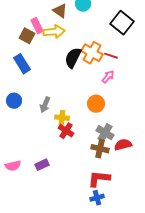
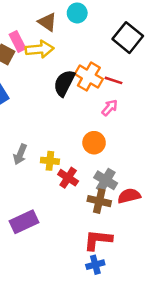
gray arrow: (45, 105) -> (20, 154), moved
red cross: (66, 131) -> (68, 178), moved
purple rectangle: (42, 165) -> (24, 222), size x1.5

